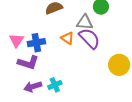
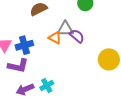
gray triangle: (85, 22) -> (65, 29), moved
purple semicircle: (89, 38) -> (77, 36), size x0.7

